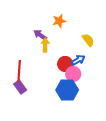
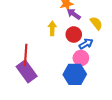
purple arrow: (40, 35) -> (74, 14), moved
red circle: (65, 64) -> (74, 34), moved
purple rectangle: (20, 87) -> (27, 71), size x1.5

